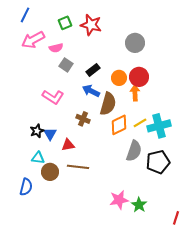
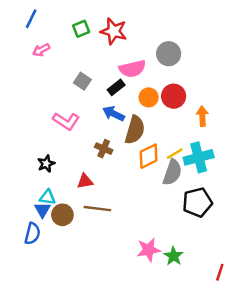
pink arrow: (33, 40) -> (41, 50), size x0.6
pink semicircle: (56, 48) -> (132, 69), moved, size x1.5
orange arrow: (135, 93) -> (202, 116), moved
blue triangle: (50, 134) -> (42, 210), moved
gray semicircle: (134, 151) -> (172, 172), moved

